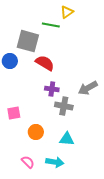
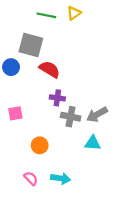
green line: (51, 25) -> (46, 15), moved
gray arrow: (88, 88) -> (97, 114), moved
pink square: (14, 113) -> (15, 113), moved
cyan triangle: (67, 139) -> (93, 143), moved

